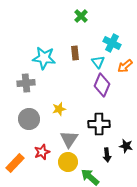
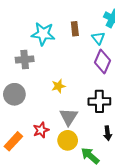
gray circle: (29, 119) -> (14, 94), moved

